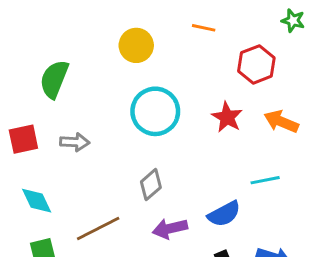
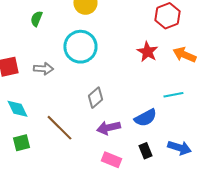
green semicircle: (54, 79) -> (36, 19), moved, size x0.6
cyan circle: (155, 111) -> (80, 47), moved
brown line: (98, 229) -> (59, 128), turned 72

